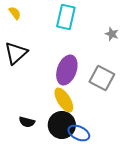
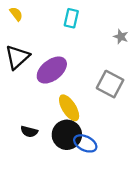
cyan rectangle: (66, 17) -> (71, 18), size x0.7
purple ellipse: (67, 70) -> (52, 70), moved, turned 32

